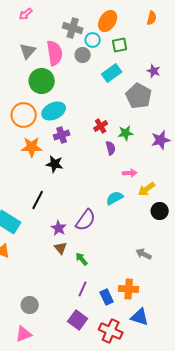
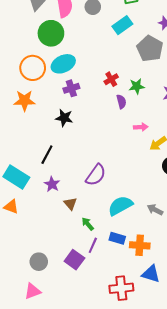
orange star: (32, 147) -> (24, 101), moved
cyan semicircle: (115, 198) -> (120, 206), moved, size x1.4
purple star: (59, 228) -> (52, 184), moved
green arrow: (82, 259) -> (88, 224), moved
blue rectangle: (107, 297) -> (117, 238), moved, turned -49
purple square: (78, 320) -> (74, 260), moved
red cross: (111, 331) -> (121, 288), turned -30

